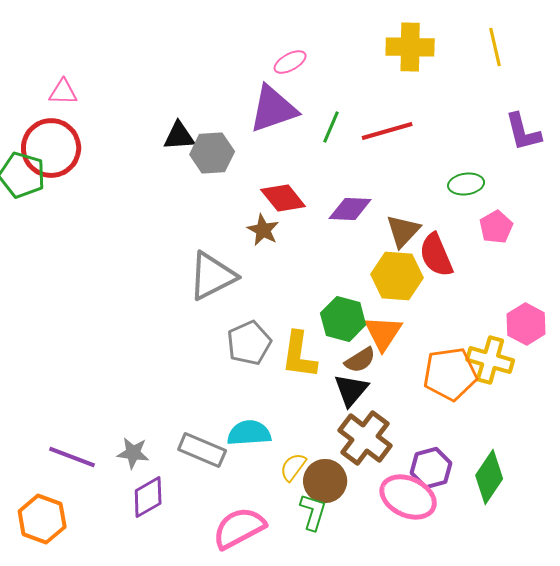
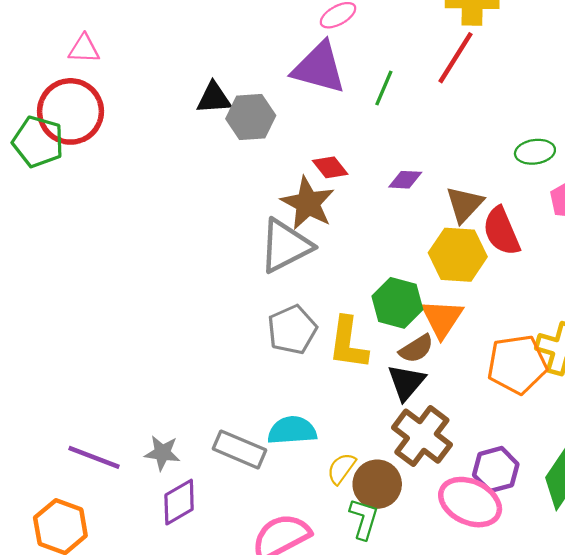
purple triangle: (273, 109) -> (319, 68), turned 34
red line: (387, 131) -> (456, 58), moved, turned -42
red diamond: (283, 198) -> (330, 167), size x0.7
purple diamond: (350, 209) -> (405, 180), size x0.7
brown star: (263, 230) -> (308, 203), size x1.5
gray triangle: (212, 276) -> (285, 246), moved

